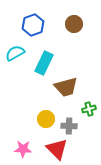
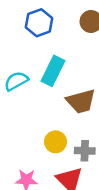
cyan semicircle: (15, 53) -> (16, 81), moved

